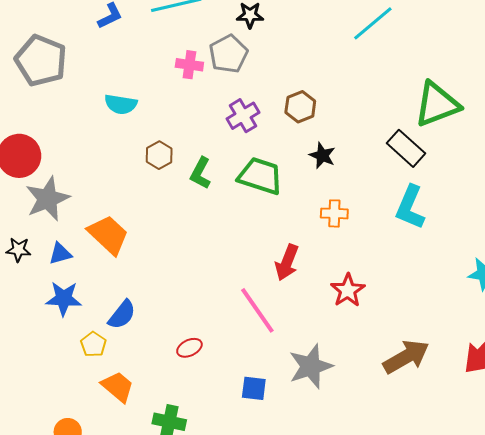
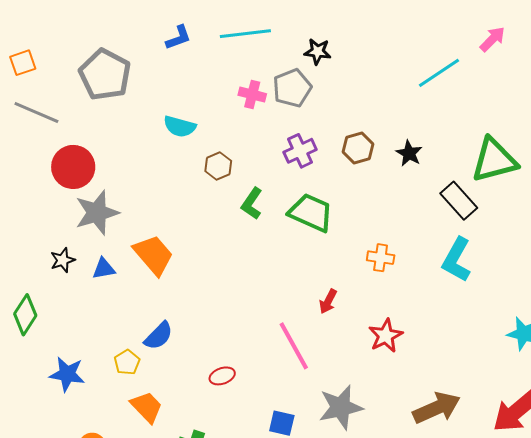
brown hexagon: (159, 155) -> (218, 166), moved
black star: (322, 155) -> (409, 153), moved
black star: (18, 250) -> (63, 260), turned -30
red arrow: (287, 262) -> (328, 301), size x0.7
blue star: (64, 299) -> (67, 374), moved

